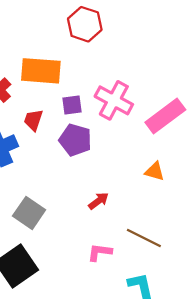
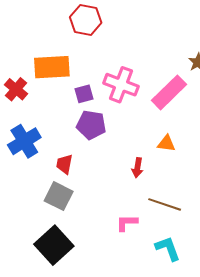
red trapezoid: (33, 120) -> (64, 164), moved
red arrow: (99, 201) -> (137, 168), moved, turned 144

